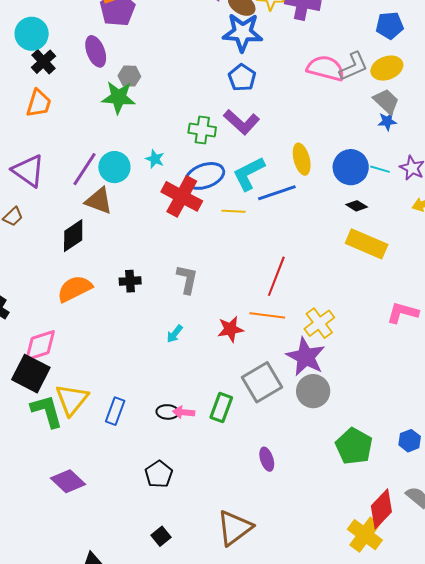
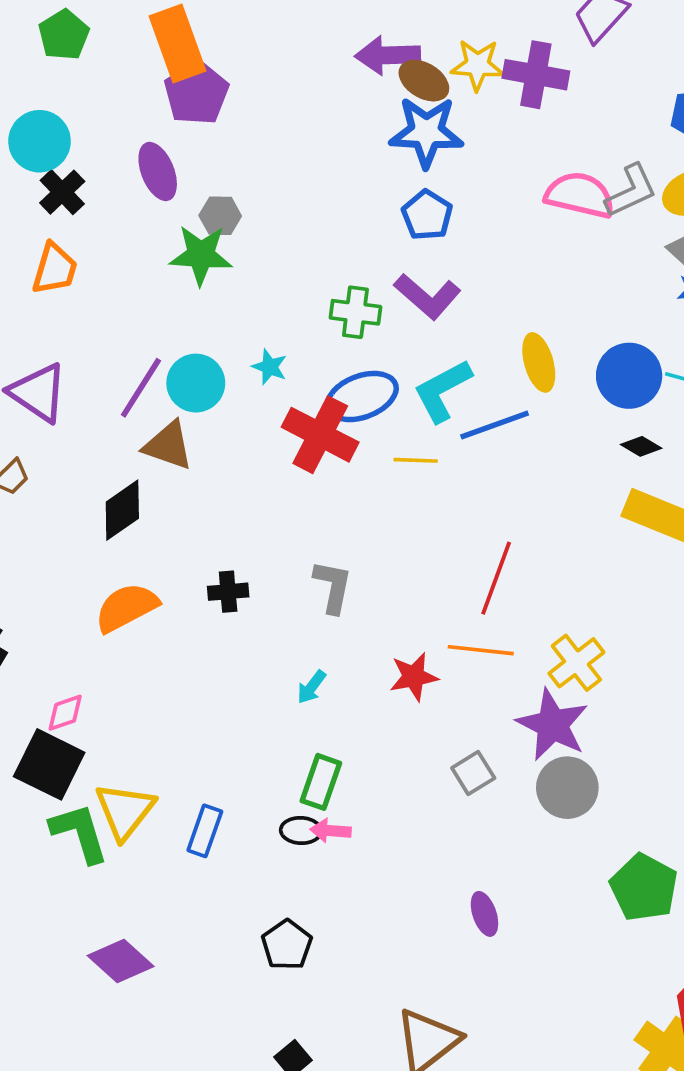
pink diamond: (40, 345) -> (65, 713), size x0.6
gray square: (262, 382) -> (473, 773), size x0.6
green rectangle: (221, 407) -> (321, 782), moved

